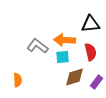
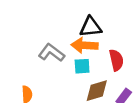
black triangle: (91, 24) -> (91, 27), moved

